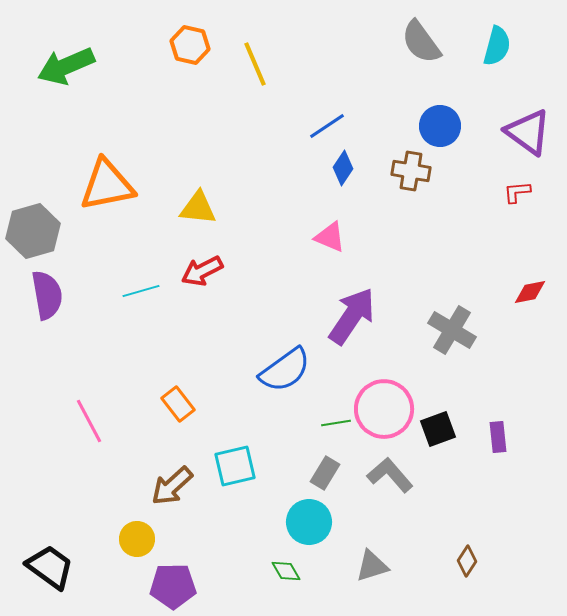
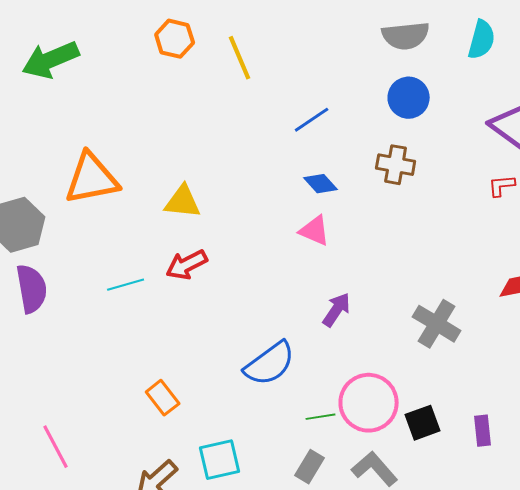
gray semicircle: (421, 42) -> (406, 36), turned -60
blue circle: (440, 126) -> (409, 98), moved
blue diamond: (343, 168) -> (321, 184), moved, turned -76
purple arrow: (352, 316) -> (337, 310), size x0.6
pink line: (89, 421) -> (56, 447), moved

